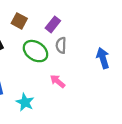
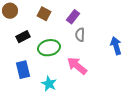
green ellipse: (35, 51) -> (49, 48), moved, turned -45
pink arrow: (58, 81) -> (77, 66), size x1.5

